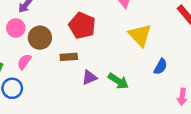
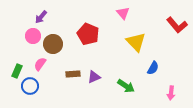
brown rectangle: (69, 57) -> (73, 74), moved
green arrow: (118, 81) -> (126, 86), moved

